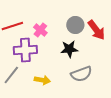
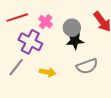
gray circle: (75, 25) -> (72, 28), moved
purple cross: (25, 50) -> (30, 42), turned 30

